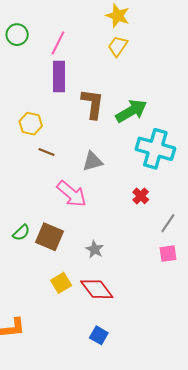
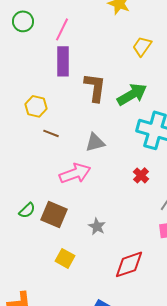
yellow trapezoid: (118, 46) -> (142, 46), moved
pink arrow: (72, 194) -> (75, 173), turned -60
yellow square: (61, 283) -> (65, 258), turned -30
red diamond: (97, 289) -> (129, 264), moved, turned -72

